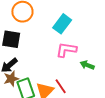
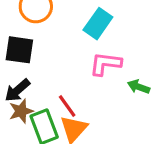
red line: (61, 86) -> (67, 106), moved

